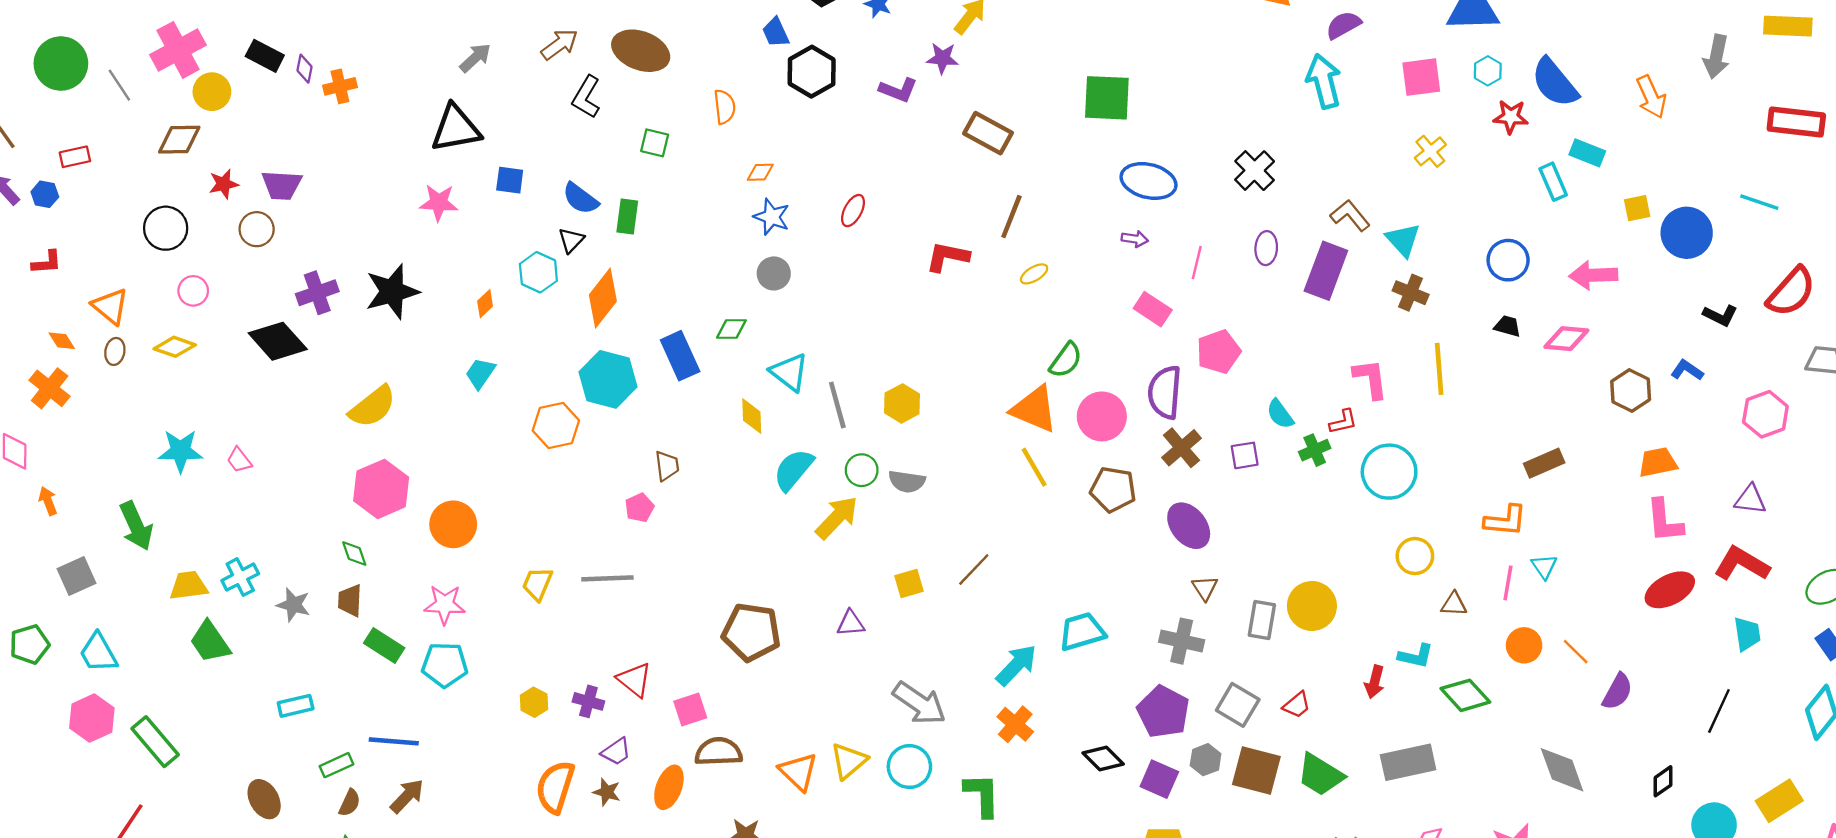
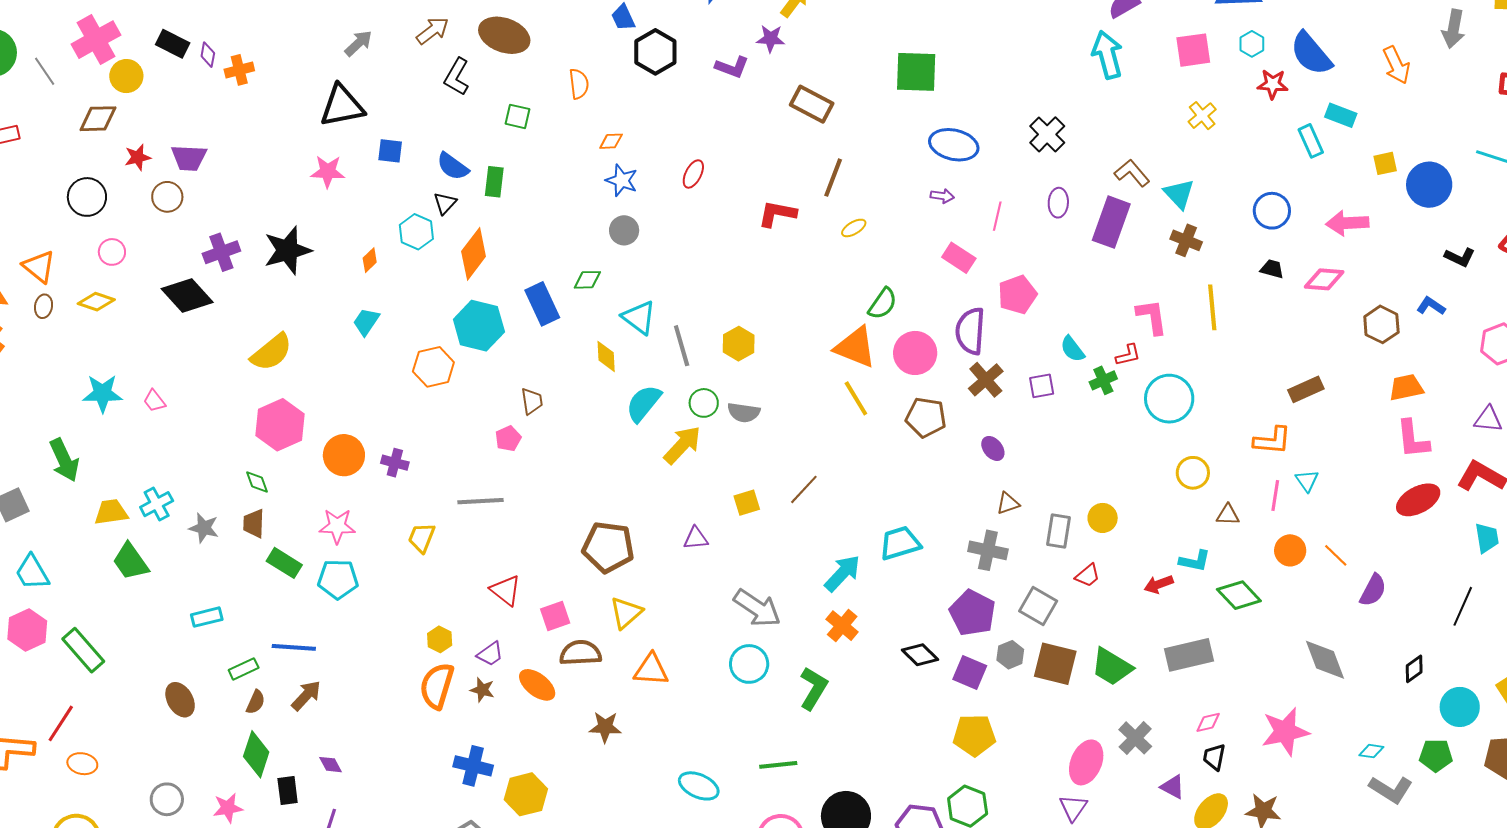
purple ellipse: (1189, 526) -> (993, 448), size x0.6
yellow trapezoid: (537, 584) -> (422, 538), moved
brown triangle: (1205, 588) -> (1008, 503), turned 45
yellow circle: (1312, 606) -> (1103, 518), size x0.7
red arrow: (1375, 682) -> (1159, 584), turned 56
purple cross: (588, 701) -> (395, 463), moved
yellow hexagon: (534, 702) -> (440, 639), moved
red trapezoid: (1297, 705) -> (1088, 576), moved
yellow triangle: (849, 761) -> (626, 613), moved
orange triangle: (798, 772) -> (651, 670), turned -39
orange ellipse: (669, 787) -> (537, 685), turned -72
green L-shape: (982, 795) -> (814, 688), turned 33

